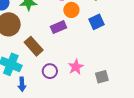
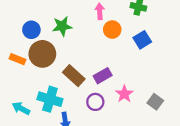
purple rectangle: (59, 27) -> (103, 76), moved
gray square: (102, 77) -> (155, 102), turned -32

